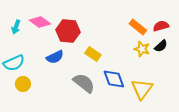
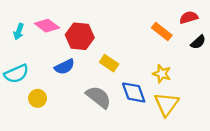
red semicircle: (161, 26) -> (189, 17), moved
black semicircle: (161, 46) -> (198, 42), moved
yellow star: (142, 49) -> (162, 74), moved
yellow circle: (23, 84) -> (38, 98), moved

